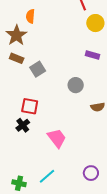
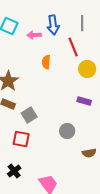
orange semicircle: (30, 16) -> (46, 62), moved
red square: (30, 106) -> (21, 139), moved

